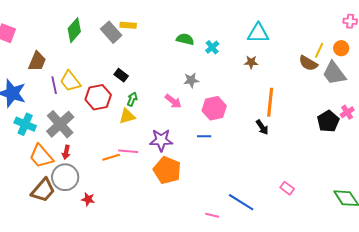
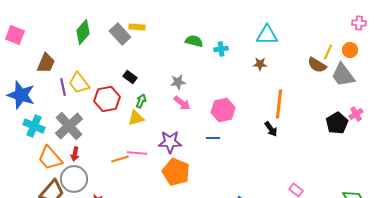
cyan cross: (212, 47) -> (221, 49), turned 32
gray star: (191, 80) -> (178, 82), moved

